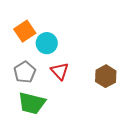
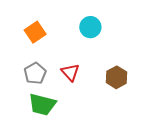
cyan circle: (47, 43) -> (90, 27), moved

